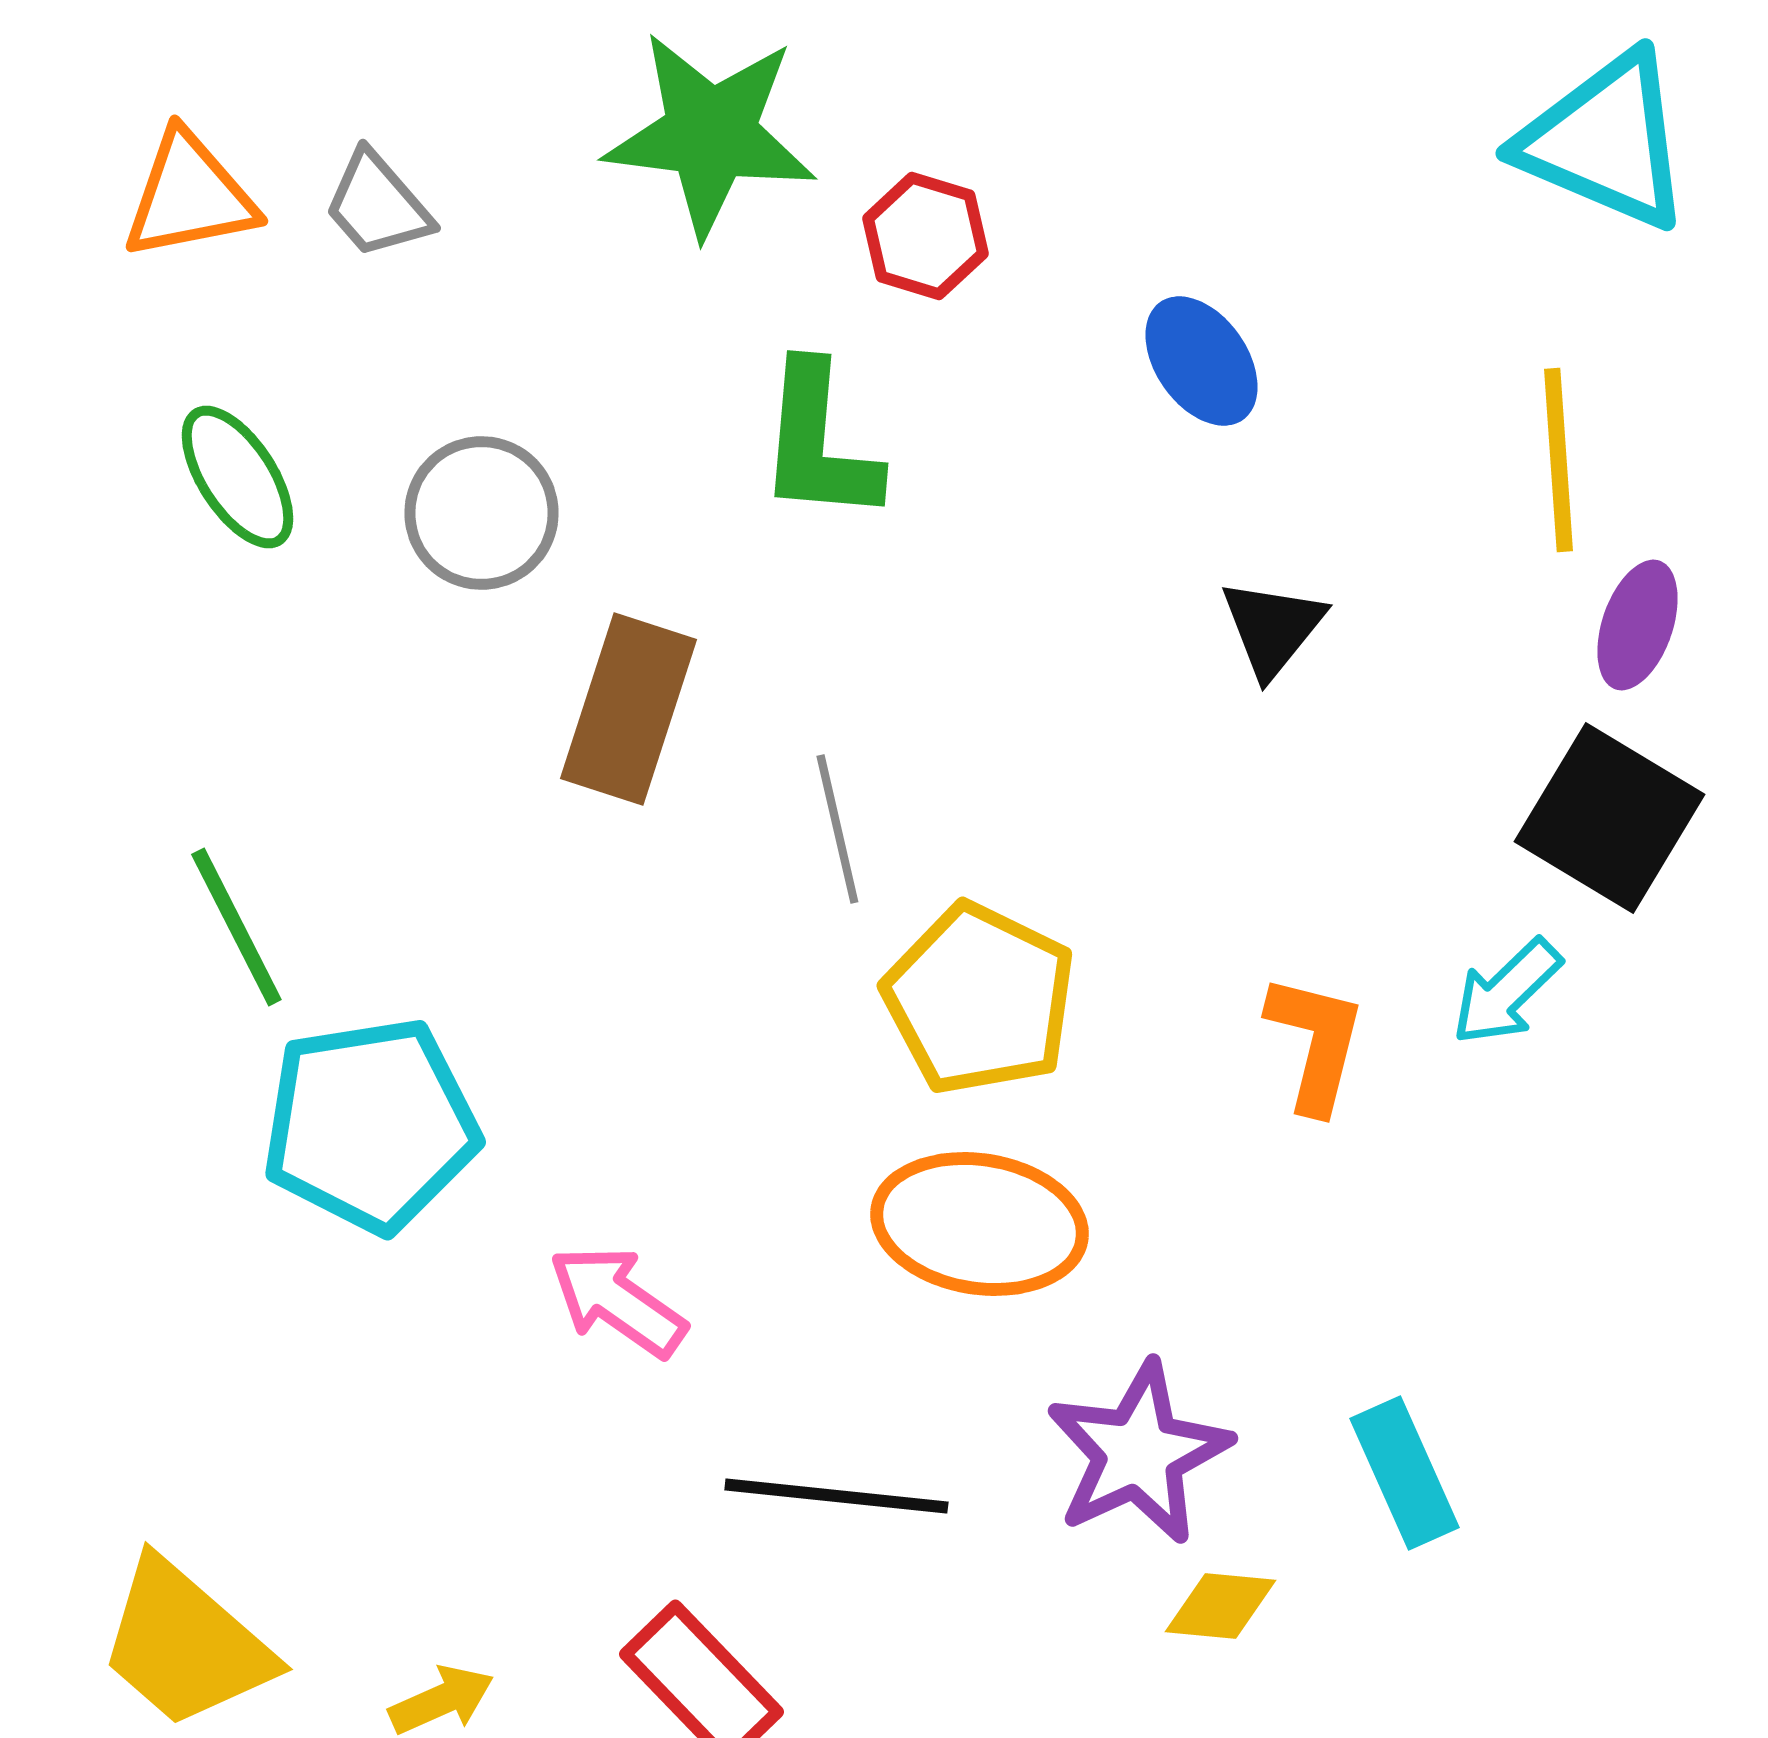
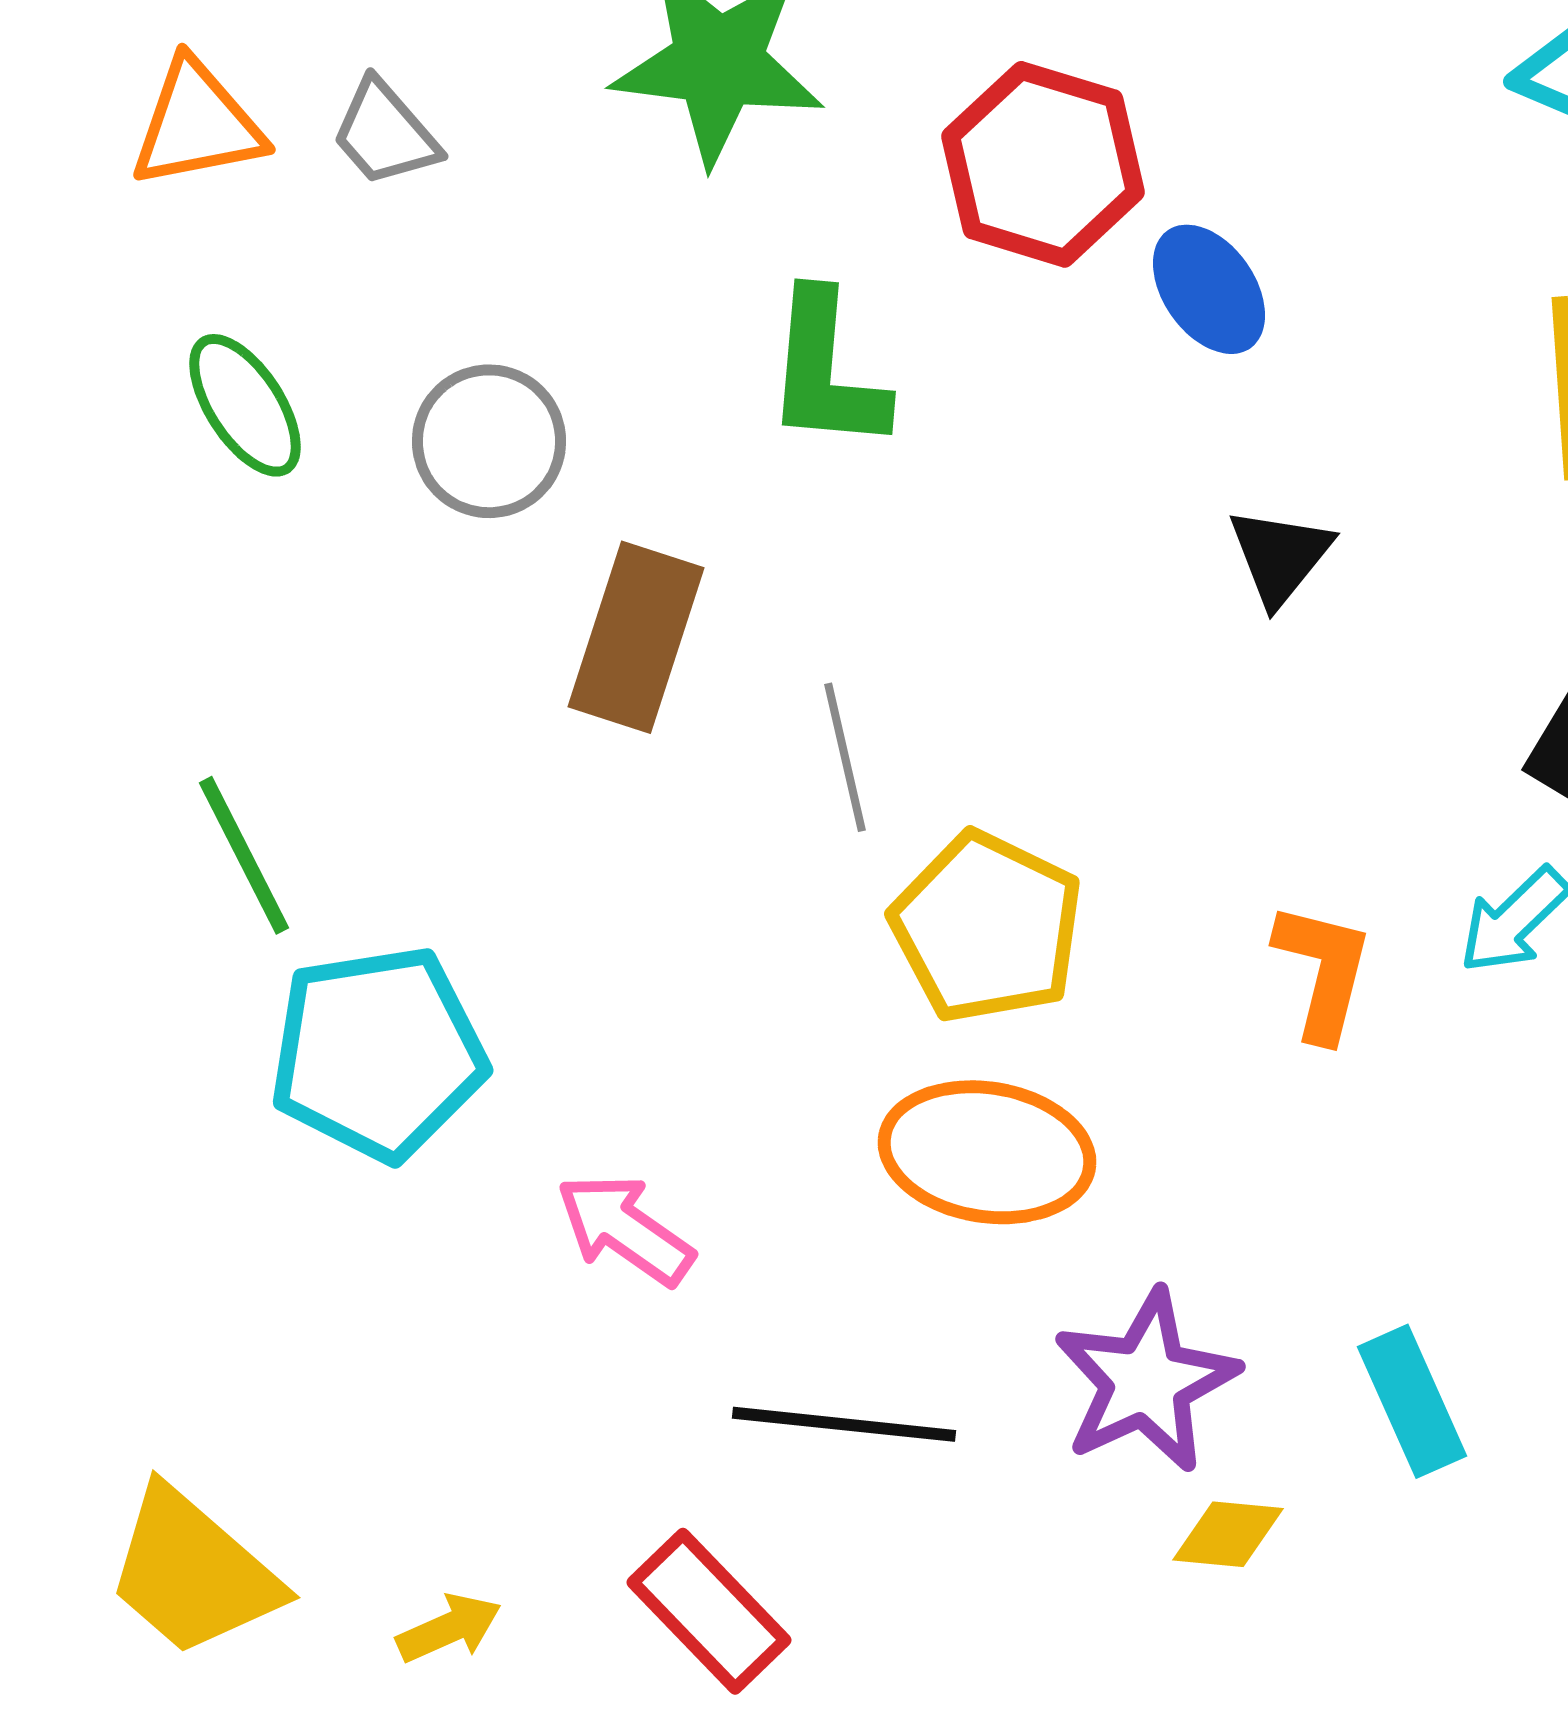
red hexagon: (925, 236) -> (1043, 164), moved, size x1.6

